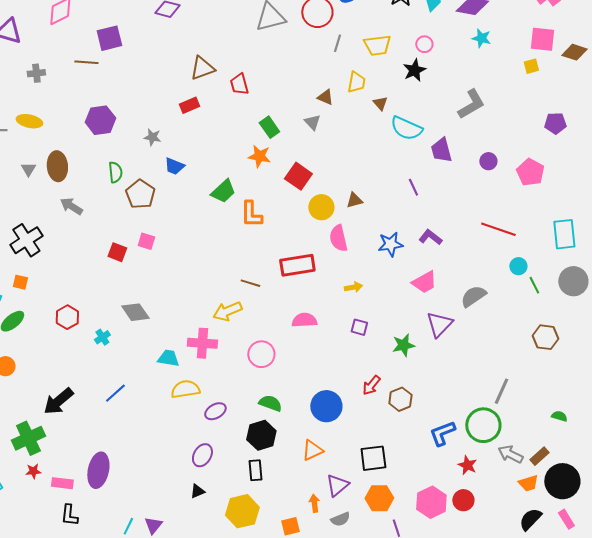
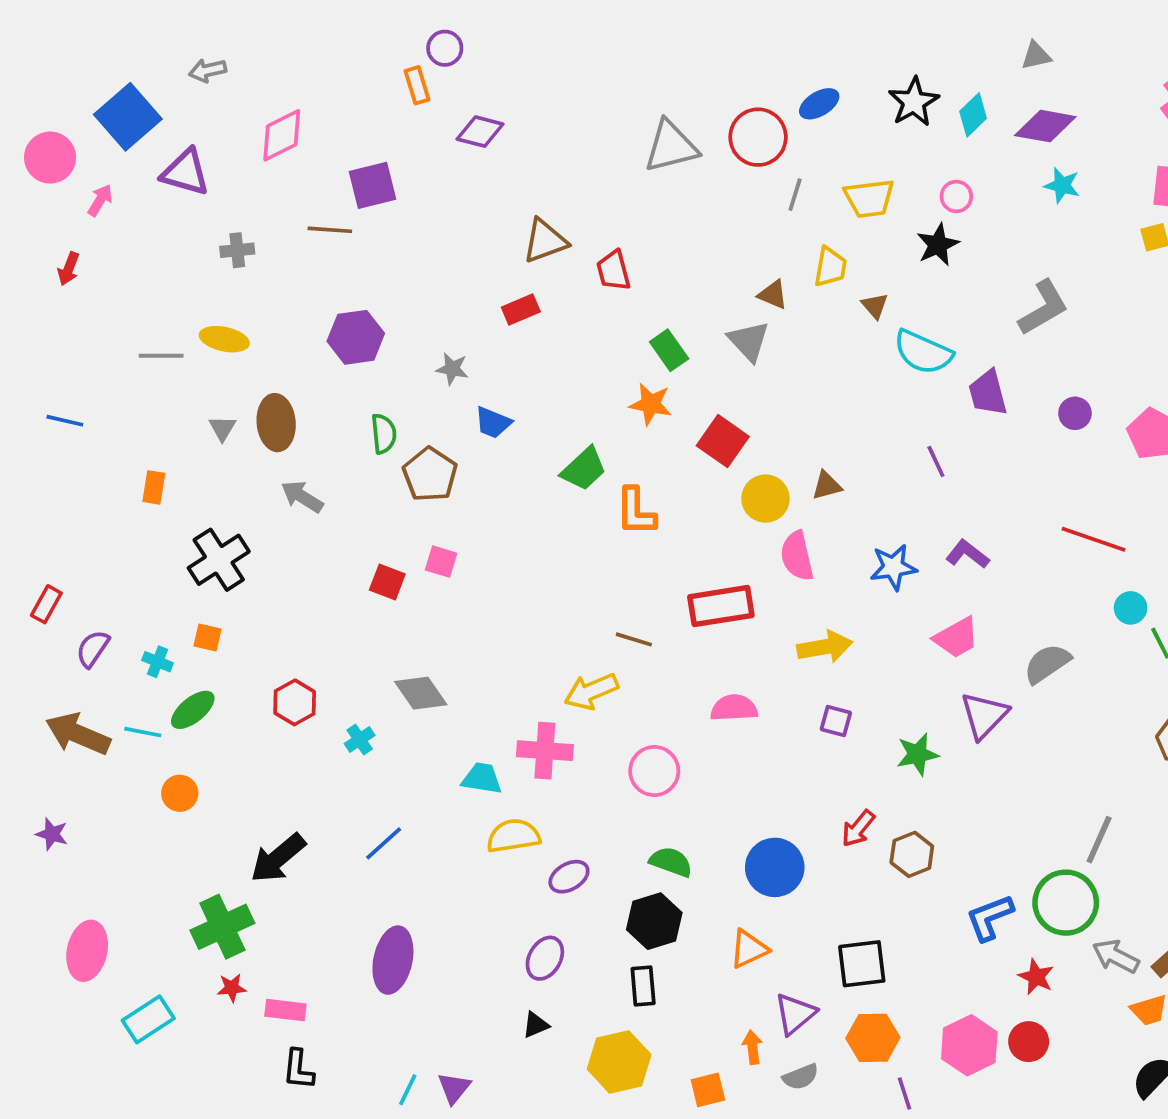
gray triangle: (312, 122) -> (749, 341), size x1.4
yellow arrow: (353, 287) -> (825, 647), size x1.6
purple ellipse: (98, 470) -> (393, 960), moved

